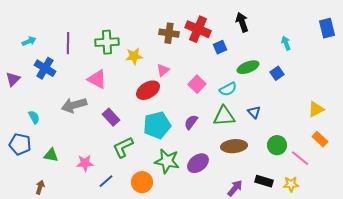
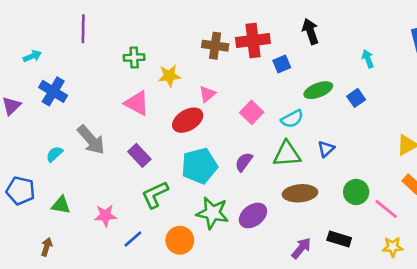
red cross: (198, 29) -> (253, 40), turned -30
green cross: (107, 42) -> (134, 57), size x0.7
purple line: (68, 43) -> (83, 29), moved
pink triangle: (97, 79) -> (137, 103), moved
gray arrow: (74, 105) -> (91, 140), turned -115
blue triangle: (254, 112) -> (326, 149), turned 32
cyan semicircle: (34, 117) -> (54, 154), moved, turned -104
yellow star: (291, 184) -> (393, 247), moved

